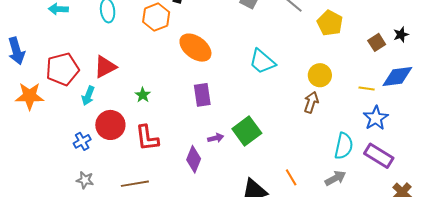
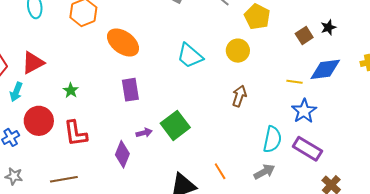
yellow circle: (320, 75) -> (238, 51), moved

